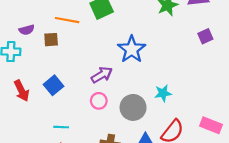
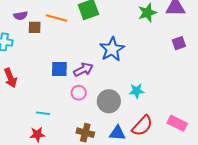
purple semicircle: (27, 30) -> (20, 16), moved
brown square: (51, 40) -> (35, 27), moved
blue square: (54, 85) -> (59, 69), moved, turned 36

